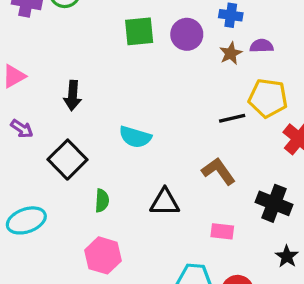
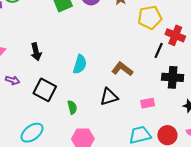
black line: (232, 118) -> (159, 50), moved, turned -35
cyan semicircle: (135, 137) -> (80, 64), turned -72
brown L-shape: (219, 171) -> (122, 69), moved

